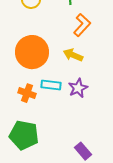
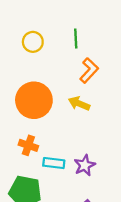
cyan rectangle: (51, 85) -> (54, 163), moved
purple star: (78, 88) -> (85, 165), moved

